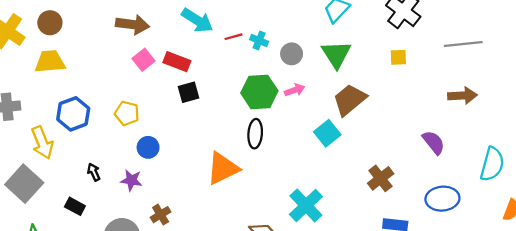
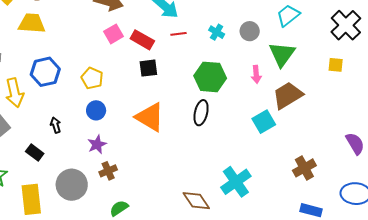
red line: (233, 37) -> (178, 34), moved
gray circle: (292, 54) -> (250, 31), moved
pink arrow: (295, 90) -> (256, 74), moved, turned 96
blue circle: (148, 147) -> (96, 110), moved
orange triangle: (223, 168) -> (150, 117), moved, turned 48
purple star: (131, 180) -> (97, 144), moved, turned 30

